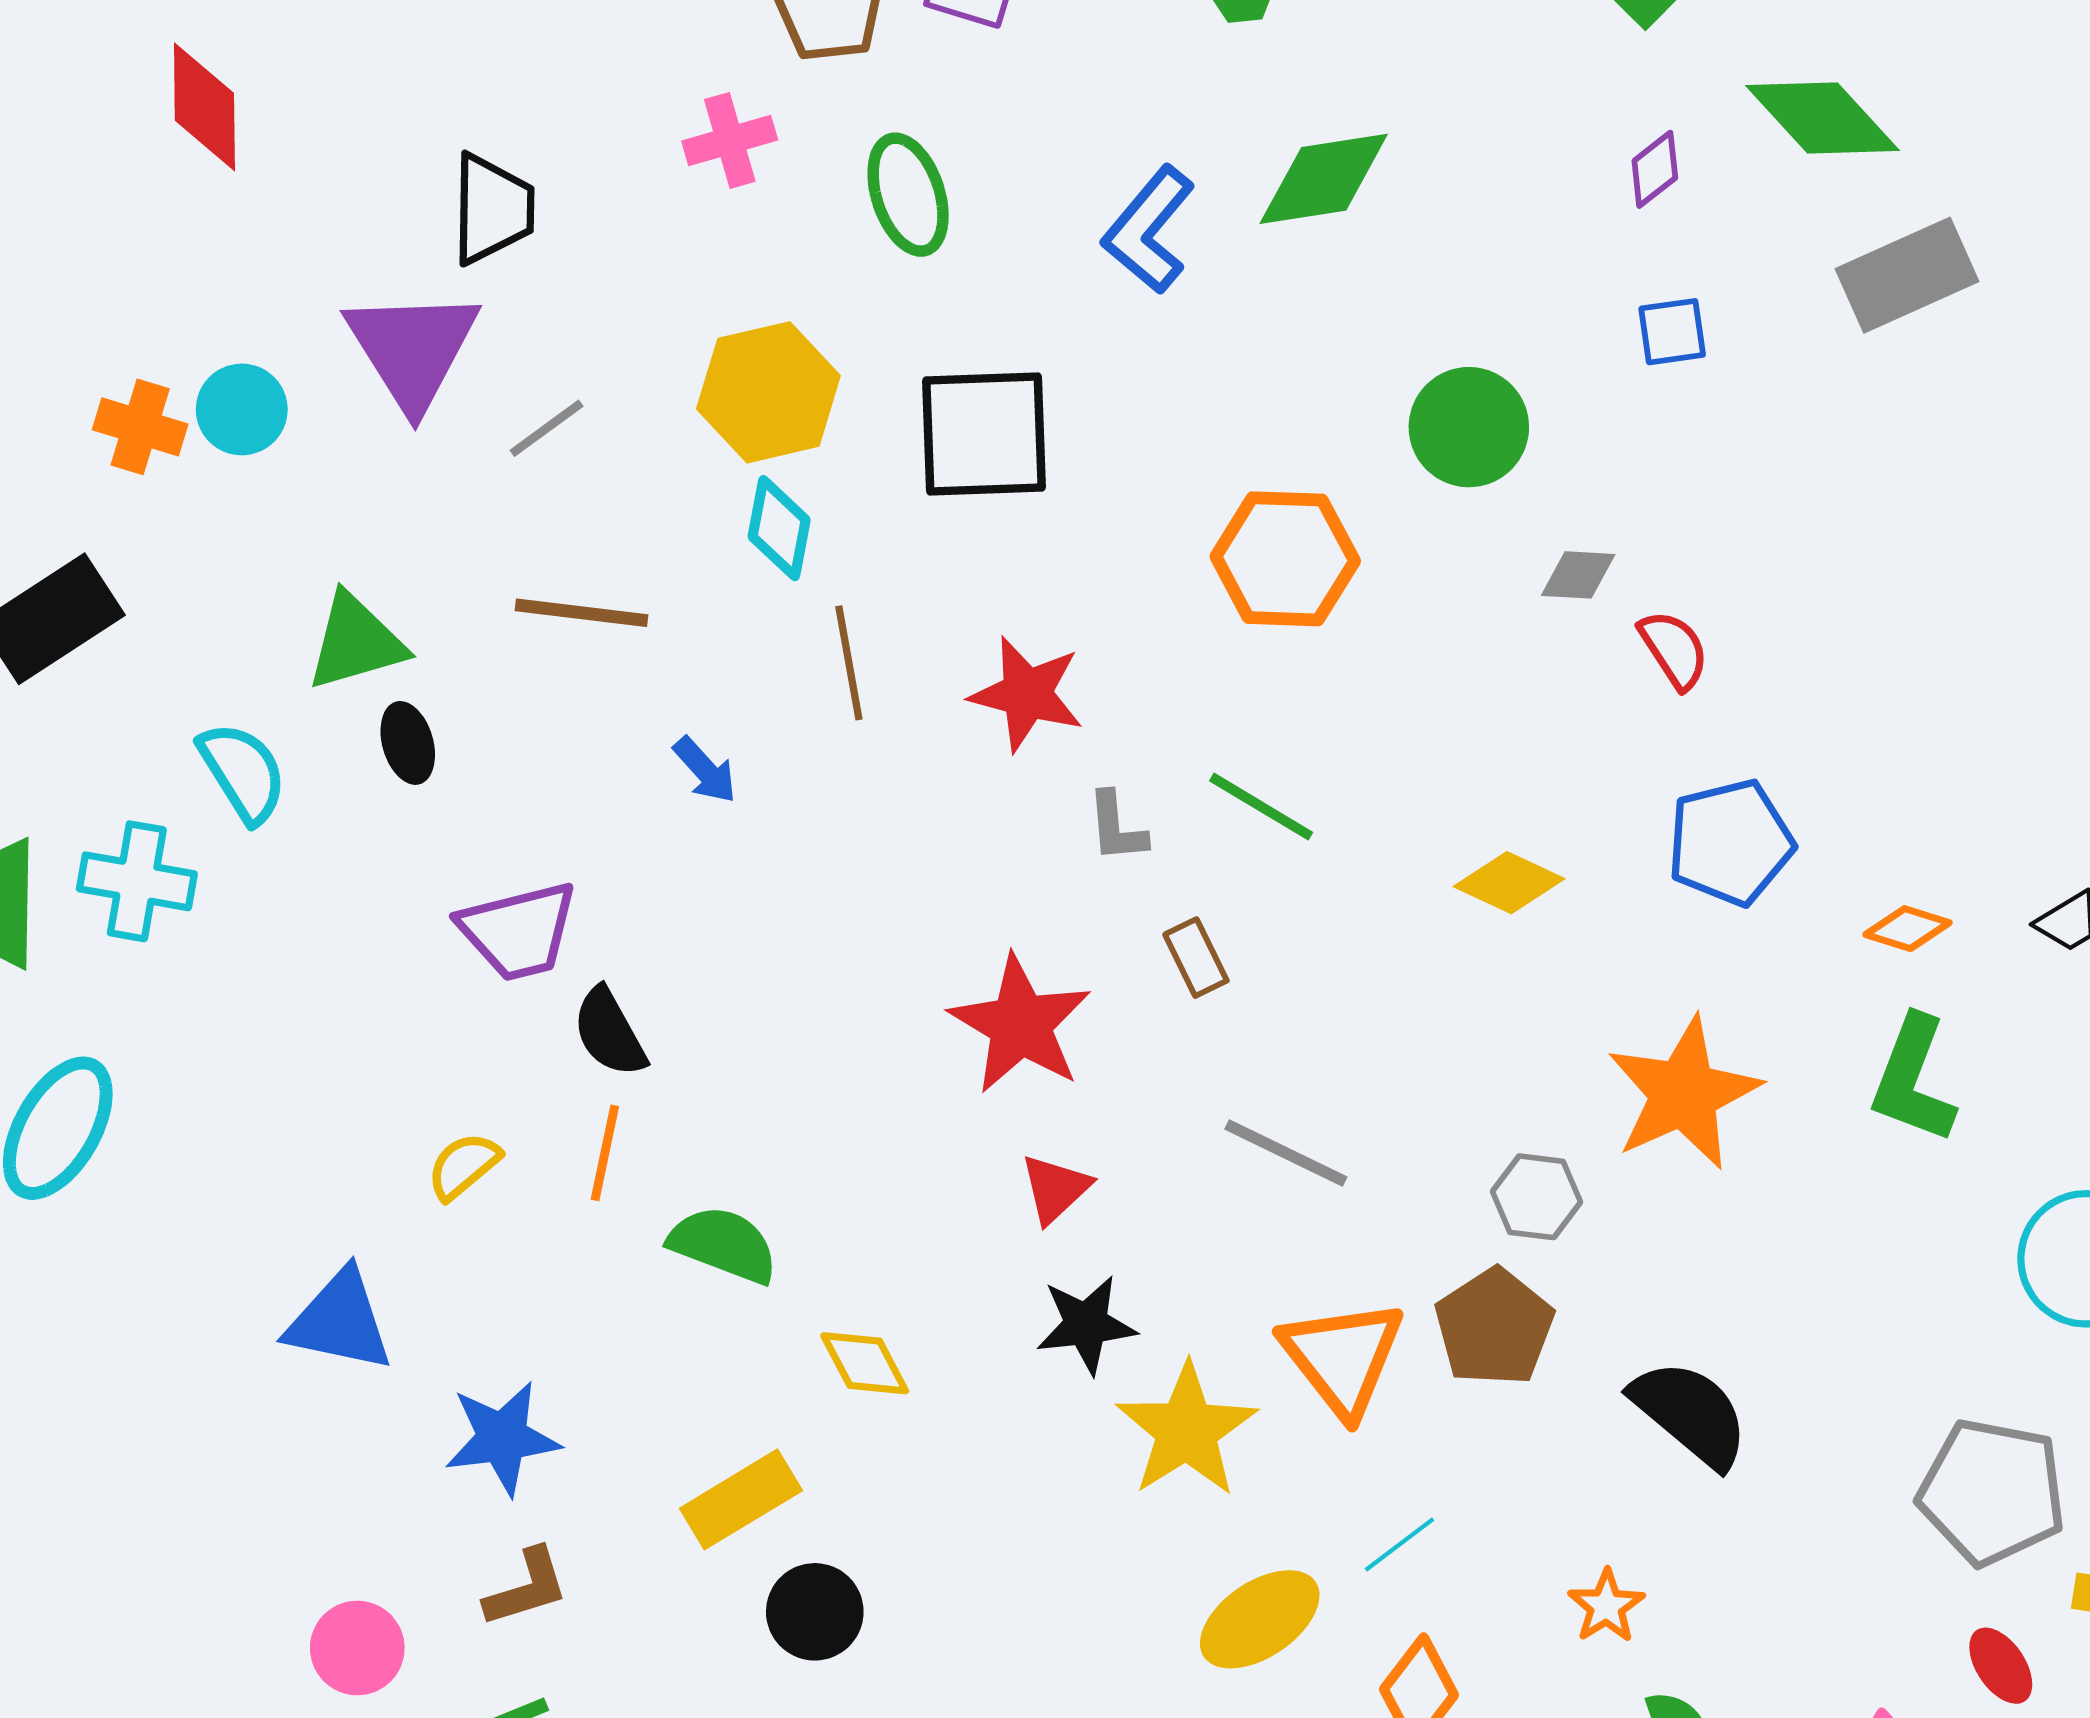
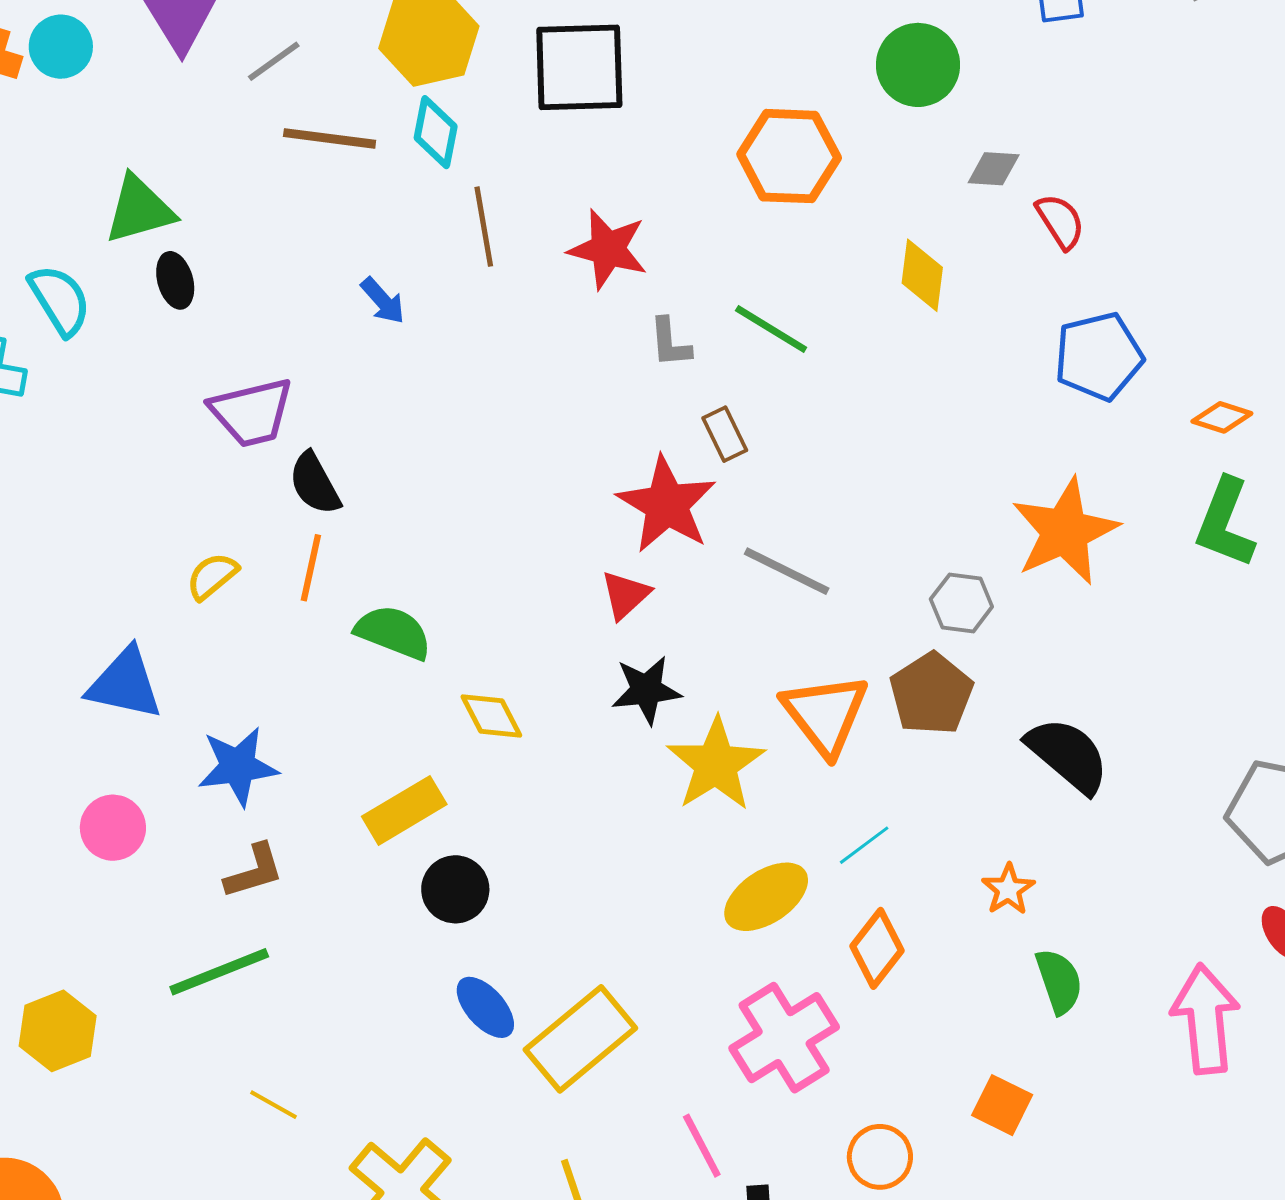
brown line: (582, 613) -> (330, 138), moved
yellow diamond: (1509, 883) -> (922, 275), moved, turned 72
red star: (1020, 1024) -> (667, 505), moved
pink circle: (357, 1648) -> (113, 828), moved

